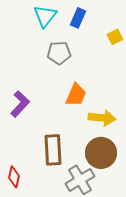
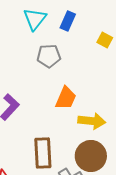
yellow square: (115, 37) -> (105, 40), turned -35

